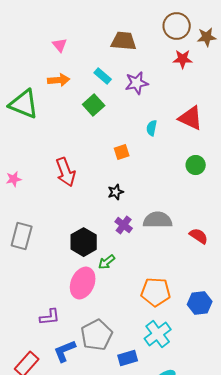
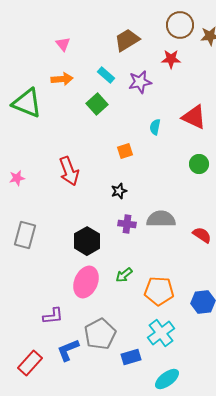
brown trapezoid: (124, 41) -> (127, 40), turned -36
red star: (183, 59) -> (171, 59), moved
purple cross: (124, 225) -> (127, 224), turned -30
green arrow: (107, 262) -> (124, 275), moved

